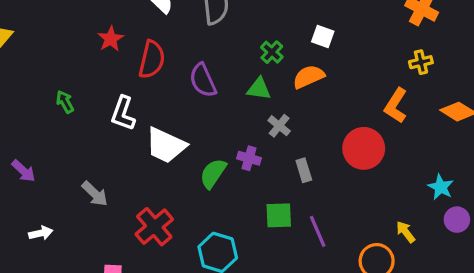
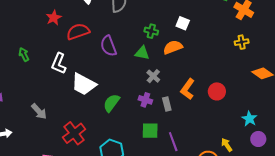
green cross: (272, 52) -> (151, 31), turned -32
red semicircle: (152, 59) -> (78, 32), turned -125
orange L-shape: (396, 106) -> (188, 89), moved
red circle: (364, 148) -> (217, 91), moved, size x0.7
purple cross: (249, 158) -> (145, 100), moved

